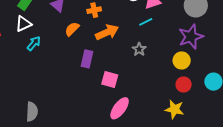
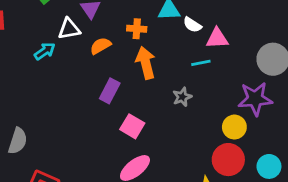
white triangle: (23, 24) -> (69, 29), moved
orange arrow: (107, 32) -> (146, 63), turned -95
red circle: (184, 84) -> (228, 160), size x1.5

